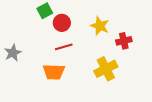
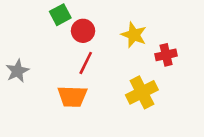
red line: (64, 47) -> (86, 63), turned -48

